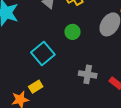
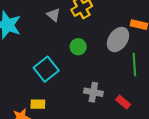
yellow rectangle: (36, 87) -> (38, 104), turned 32

